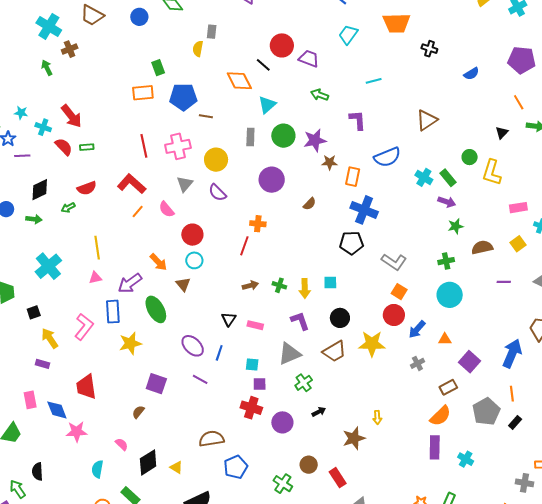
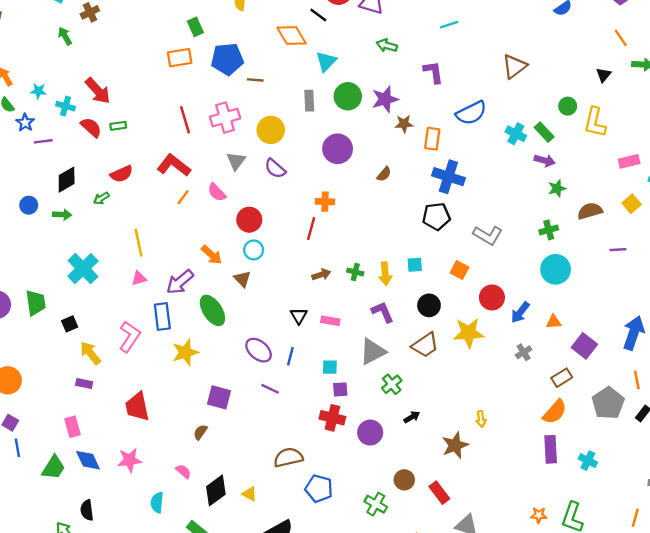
orange square: (399, 292) -> (460, 270), moved
blue diamond: (57, 410) -> (88, 460), moved
blue pentagon: (236, 467) -> (319, 489), turned -30

